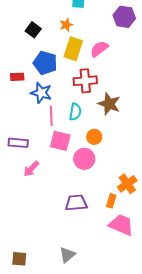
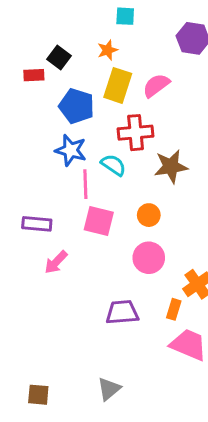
red rectangle: (17, 77) -> (34, 75), moved
brown star: (109, 104) -> (171, 166), turned -30
cyan semicircle: (75, 112) -> (113, 165), moved, turned -66
pink circle: (84, 159) -> (149, 258), moved

